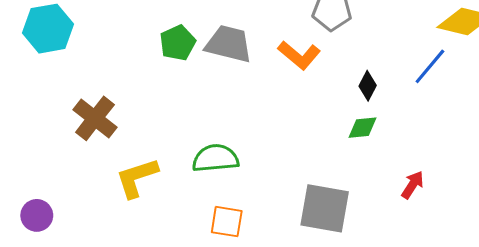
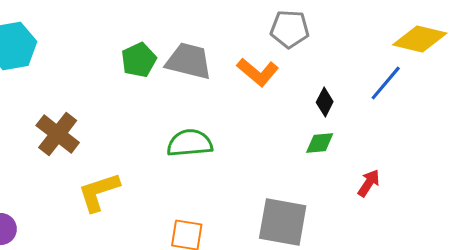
green semicircle: (215, 158) -> (190, 143), moved
red arrow: (413, 185) -> (369, 183), moved

